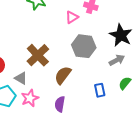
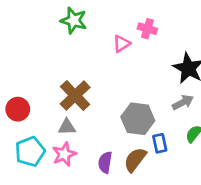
gray hexagon: (84, 46) -> (138, 119), moved
brown semicircle: (63, 75) -> (135, 160), moved
gray triangle: (21, 78) -> (67, 127), moved, turned -32

